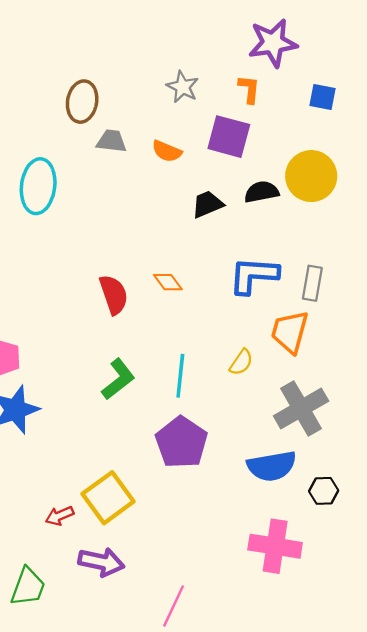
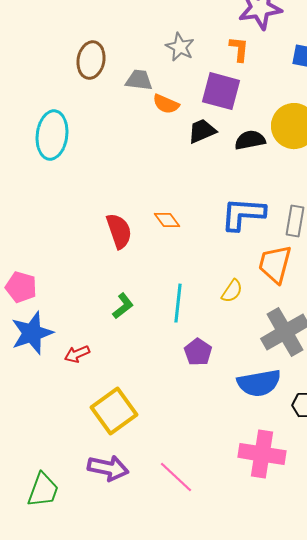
gray trapezoid: (111, 141) -> (139, 80), moved
black trapezoid: (207, 204) -> (202, 131), moved
green L-shape: (118, 379) -> (123, 306), size x0.7
purple pentagon: (181, 442) -> (198, 352), moved, size x0.6
red arrow: (60, 516) -> (77, 354), moved
pink line: (174, 606) -> (176, 477), moved, turned -72

